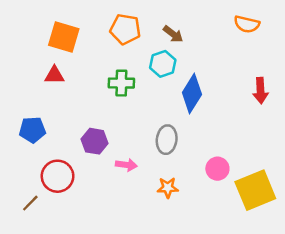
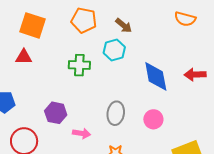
red arrow: (260, 91) -> (195, 75), turned 90
blue diamond: (192, 93) -> (156, 76), moved, turned -44
pink circle: (217, 169) -> (153, 119), moved

